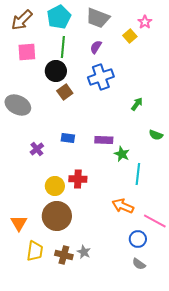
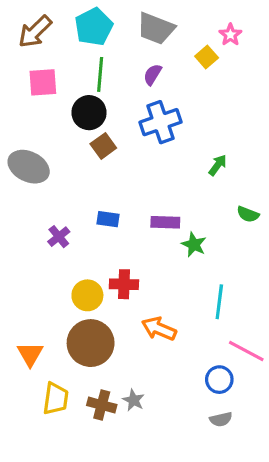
cyan line: (138, 174) -> (219, 302), moved
orange arrow: (123, 206) -> (159, 329), moved
gray semicircle: (139, 264) -> (221, 419), turned -48

